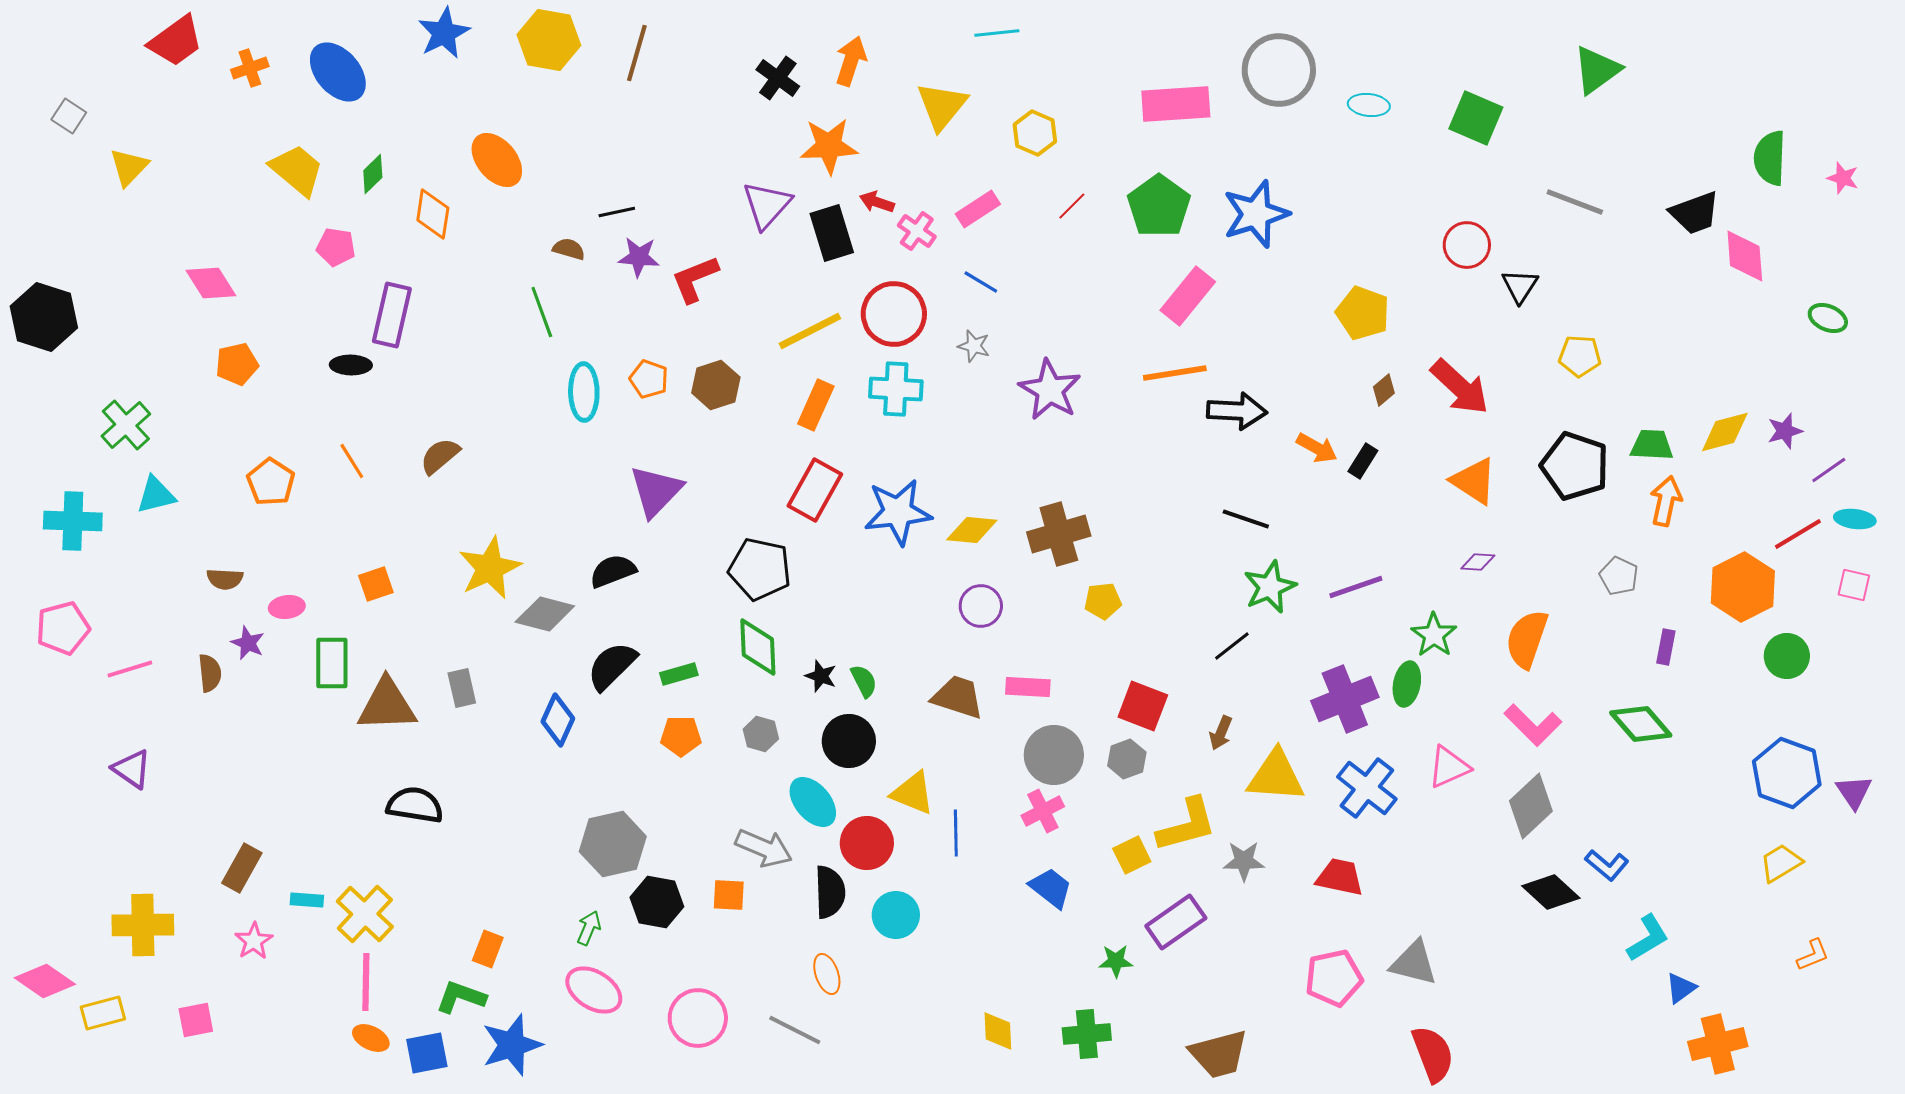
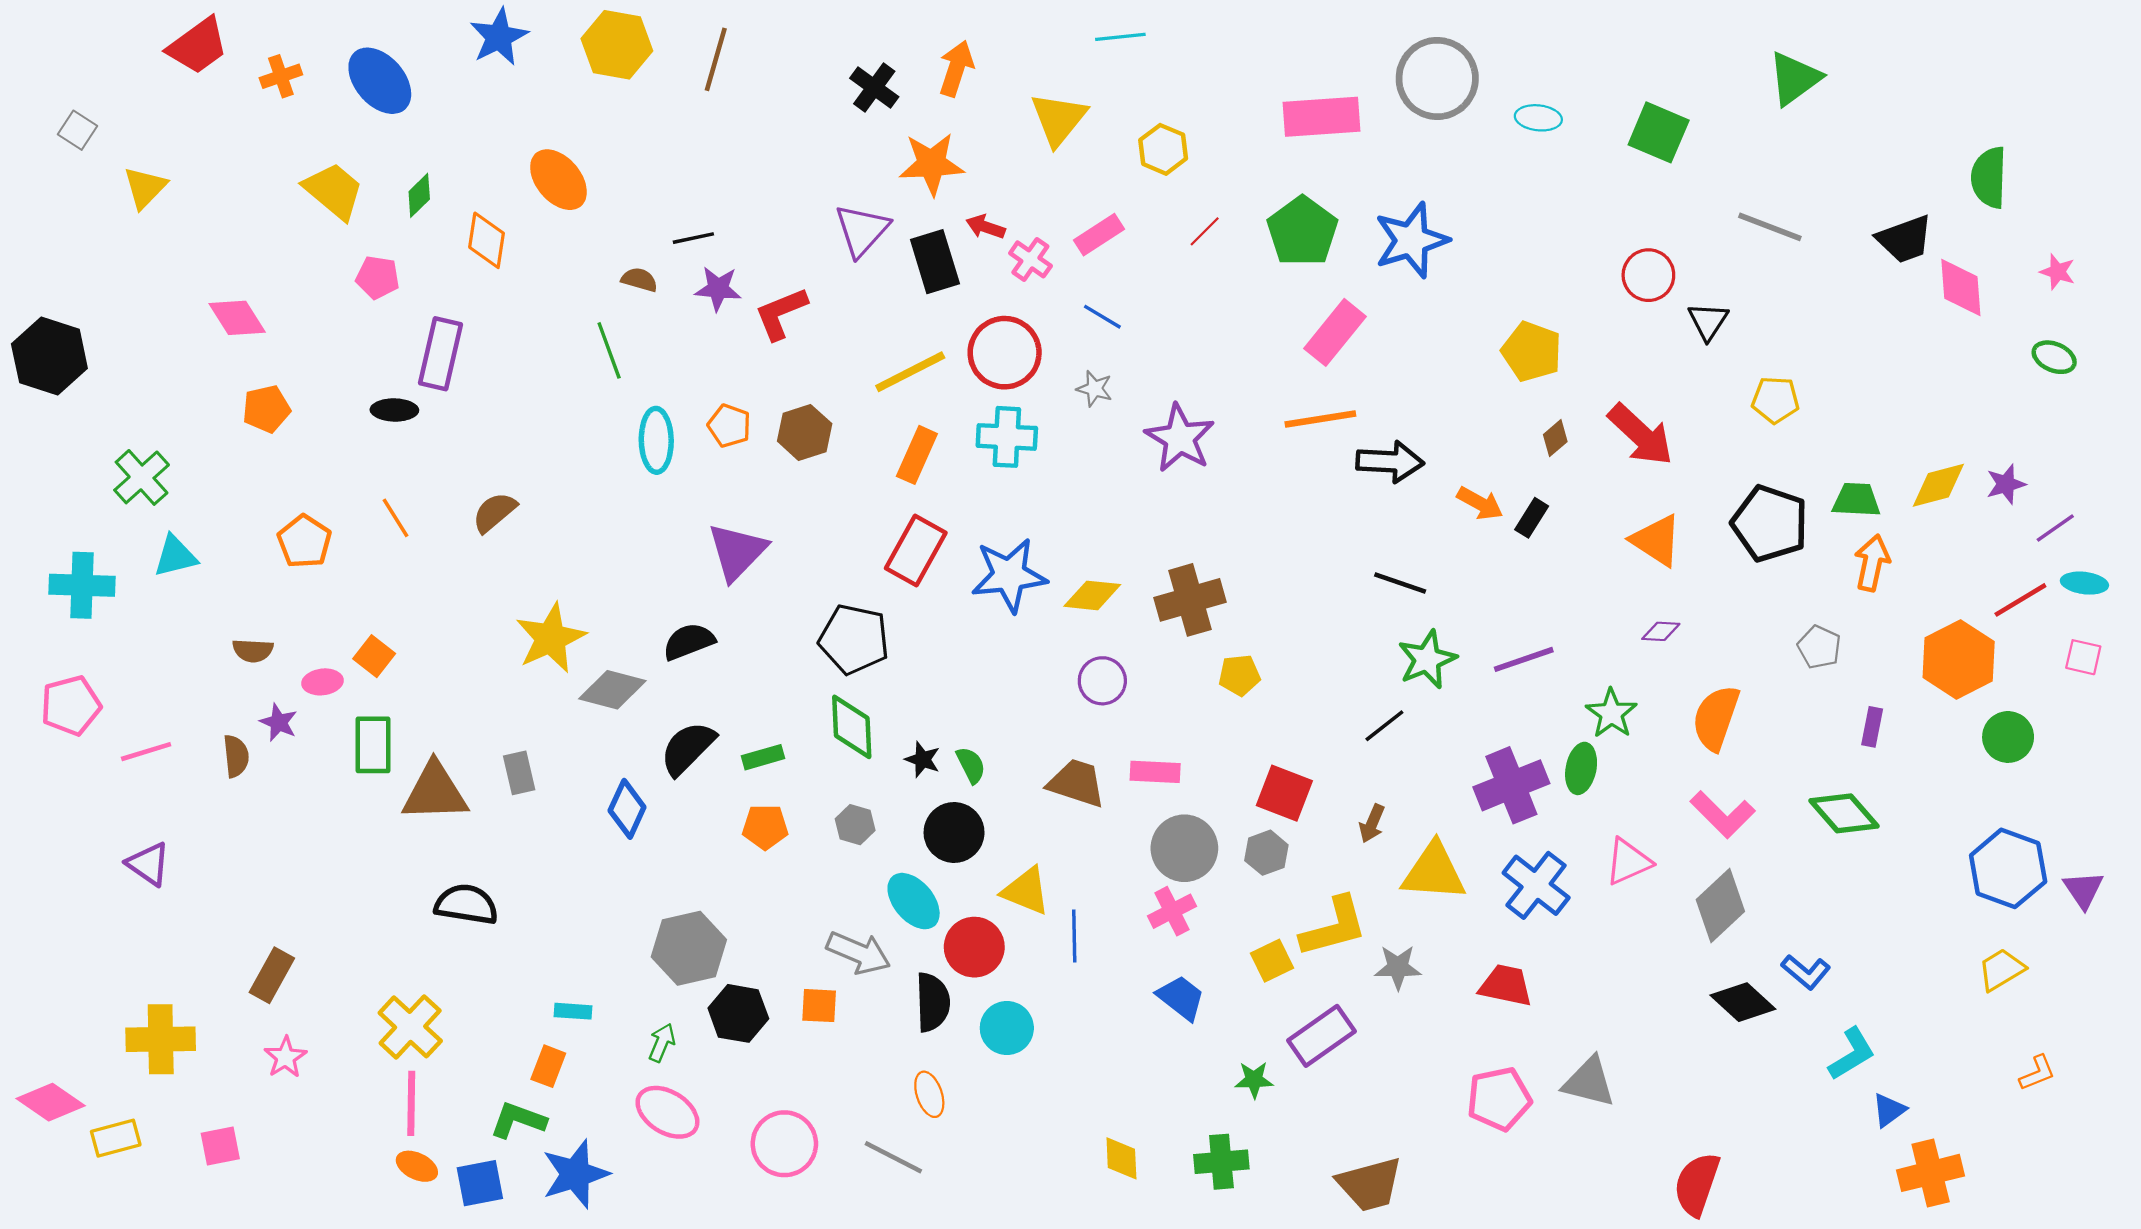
pink star: (1843, 178) -> (2057, 272), moved
orange square: (376, 584) -> (374, 656), moved, turned -33
cyan rectangle: (307, 900) -> (573, 1011), moved
red semicircle: (1433, 1054) -> (1697, 1184), moved, turned -140

